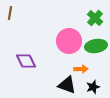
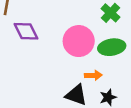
purple diamond: (26, 61) -> (26, 31), moved

